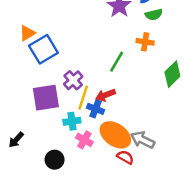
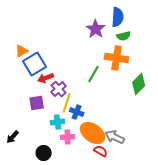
orange cross: (145, 42) -> (117, 58), size x1.6
red arrow: (105, 95) -> (46, 78), moved
purple square: (46, 98) -> (37, 103), size x0.7
pink cross: (84, 140) -> (68, 137), turned -32

